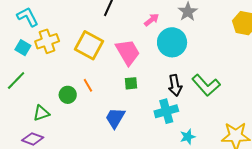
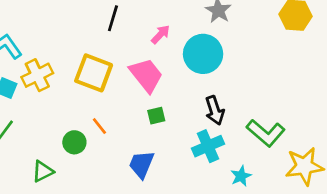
pink arrow: (152, 20) -> (160, 34), moved
green L-shape: (206, 85) -> (266, 133), moved

